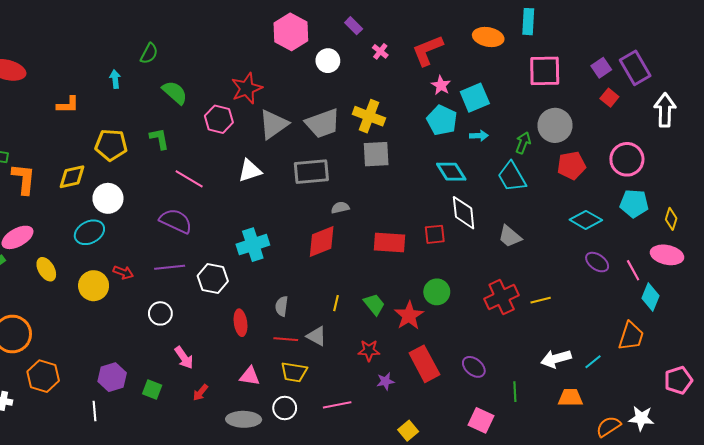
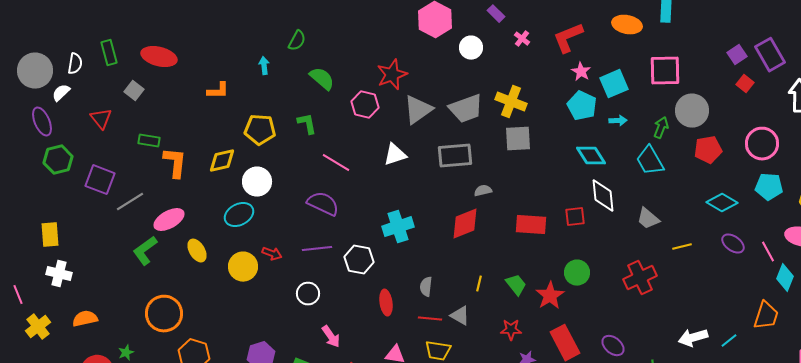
pink square: (545, 71) -> (665, 71), moved
yellow line: (541, 300) -> (682, 247), moved

